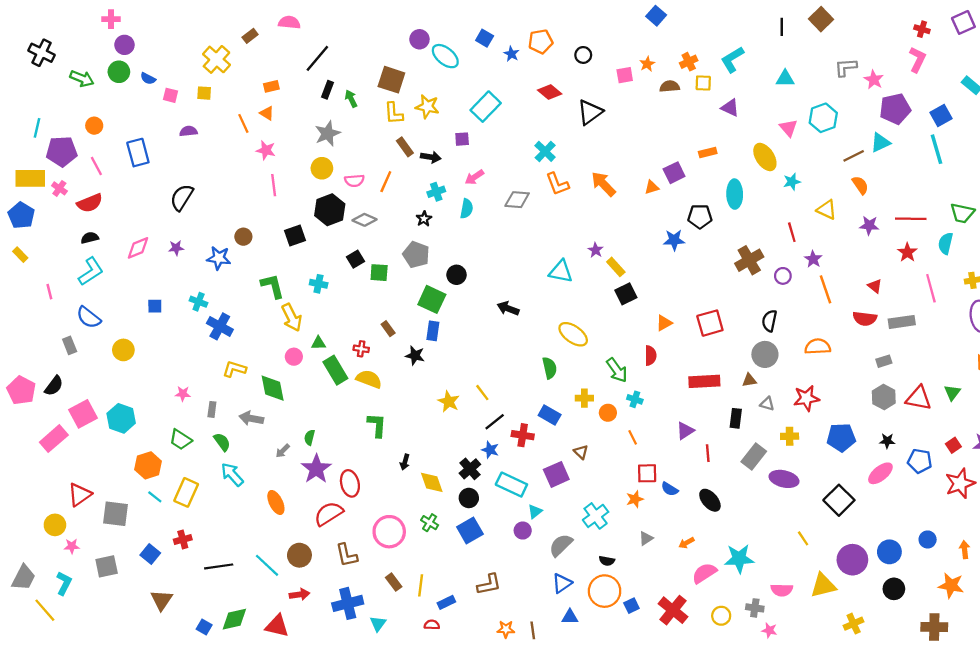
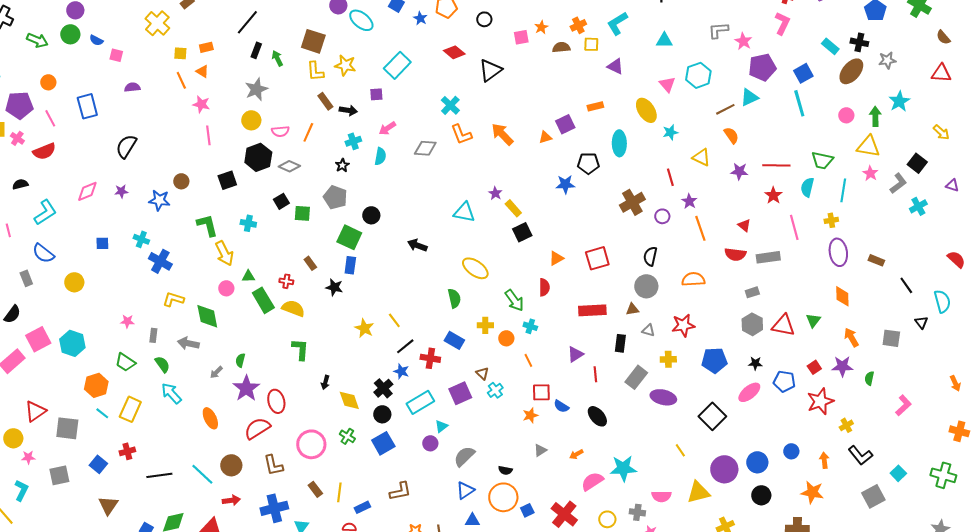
yellow square: (204, 93) -> (180, 53), moved
black semicircle: (90, 238) -> (20, 184), moved
cyan rectangle: (511, 485) -> (420, 402), turned -56
cyan cross: (596, 516) -> (495, 390), moved, size x0.7

